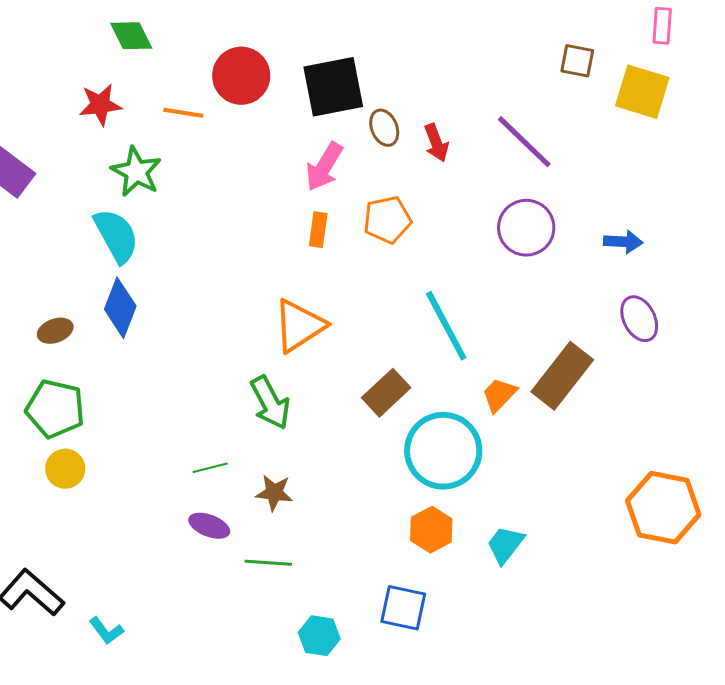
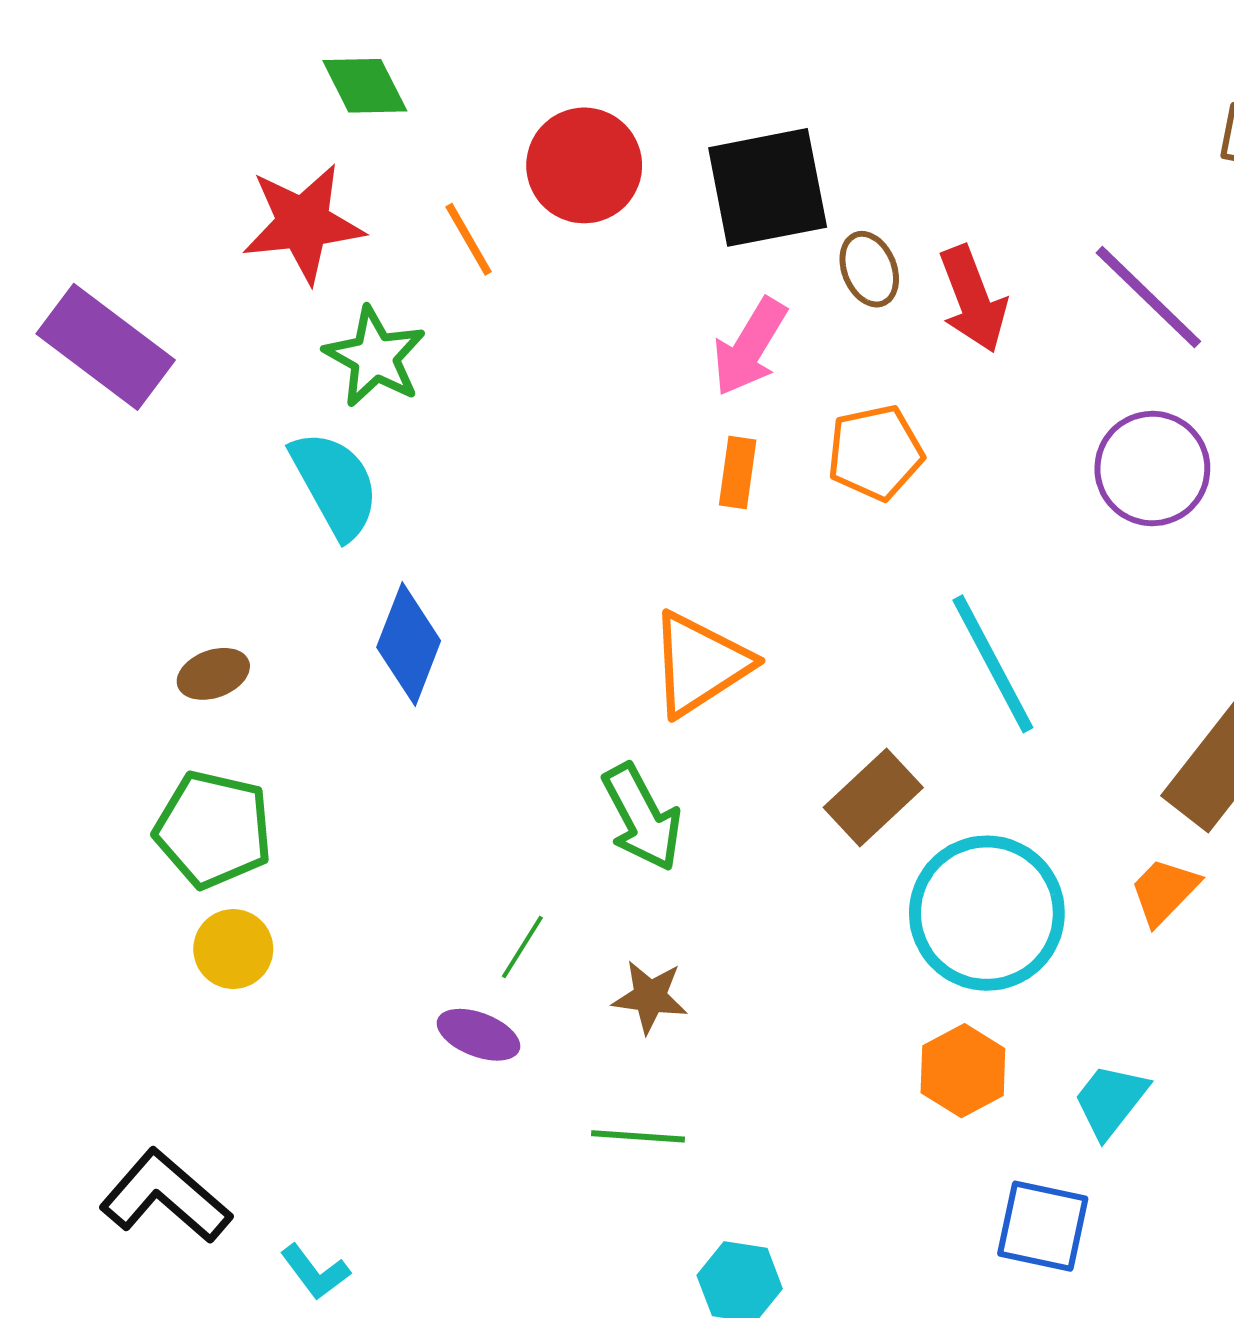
red star: (100, 105) -> (303, 223), size x1.4
orange line: (183, 113) -> (469, 239), turned 51
red arrow: (436, 143) -> (973, 299), size x1.4
blue diamond: (120, 308) -> (409, 644), moved
orange trapezoid: (499, 395) -> (1164, 891), moved
green line: (210, 468) -> (522, 947), turned -44
purple ellipse: (209, 526) -> (478, 1035), moved
blue square: (403, 608) -> (1043, 1226), moved

